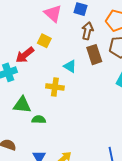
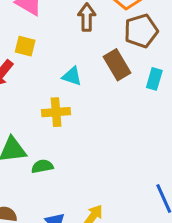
brown rectangle: (94, 55) -> (117, 65), moved

